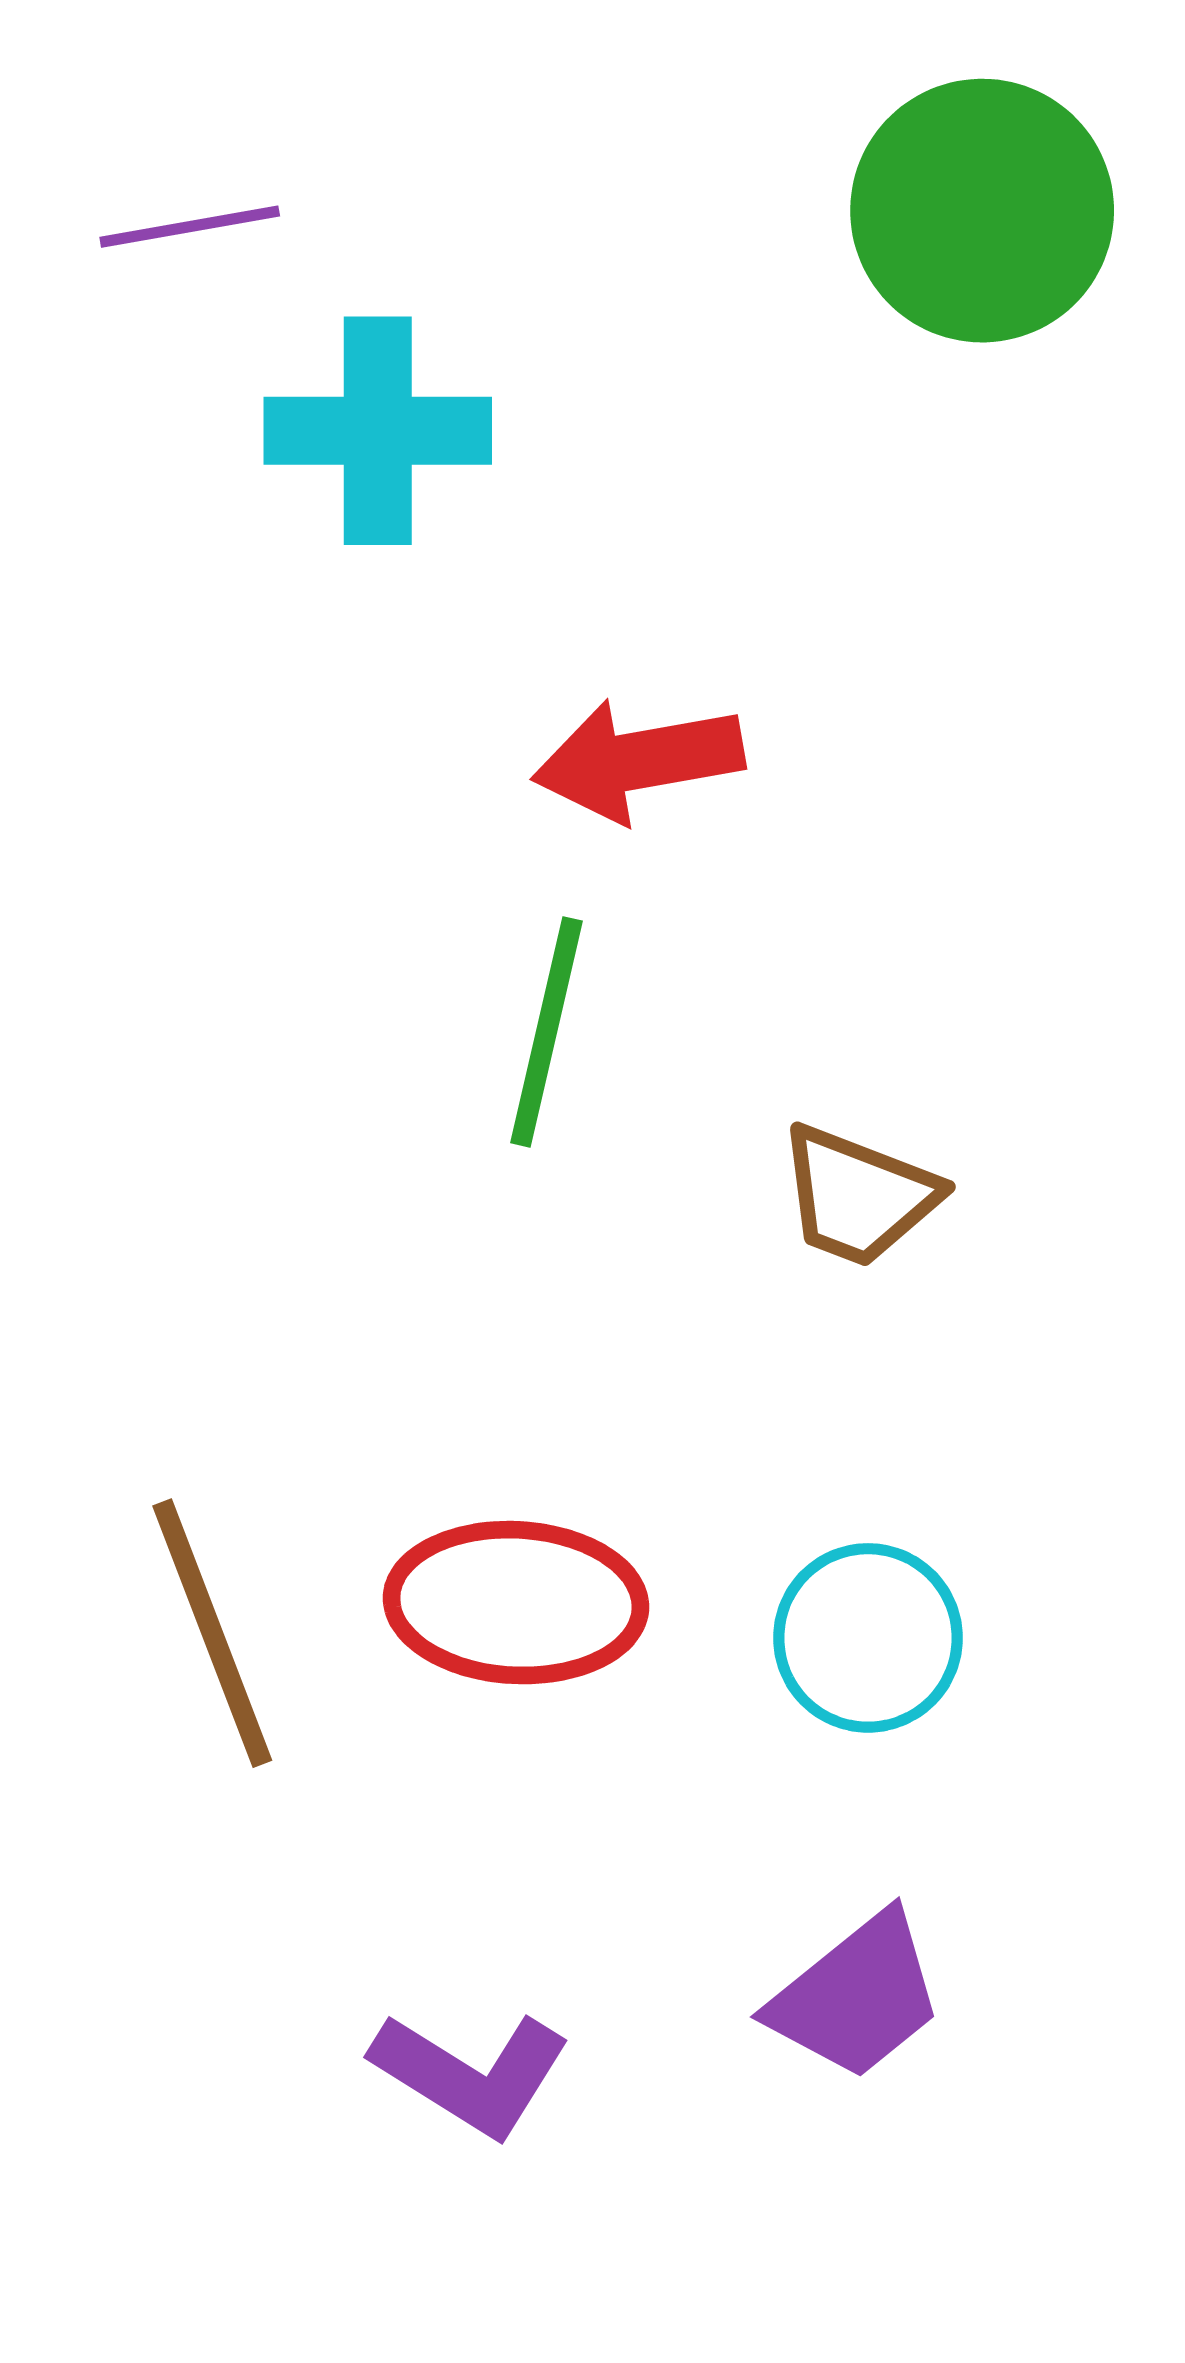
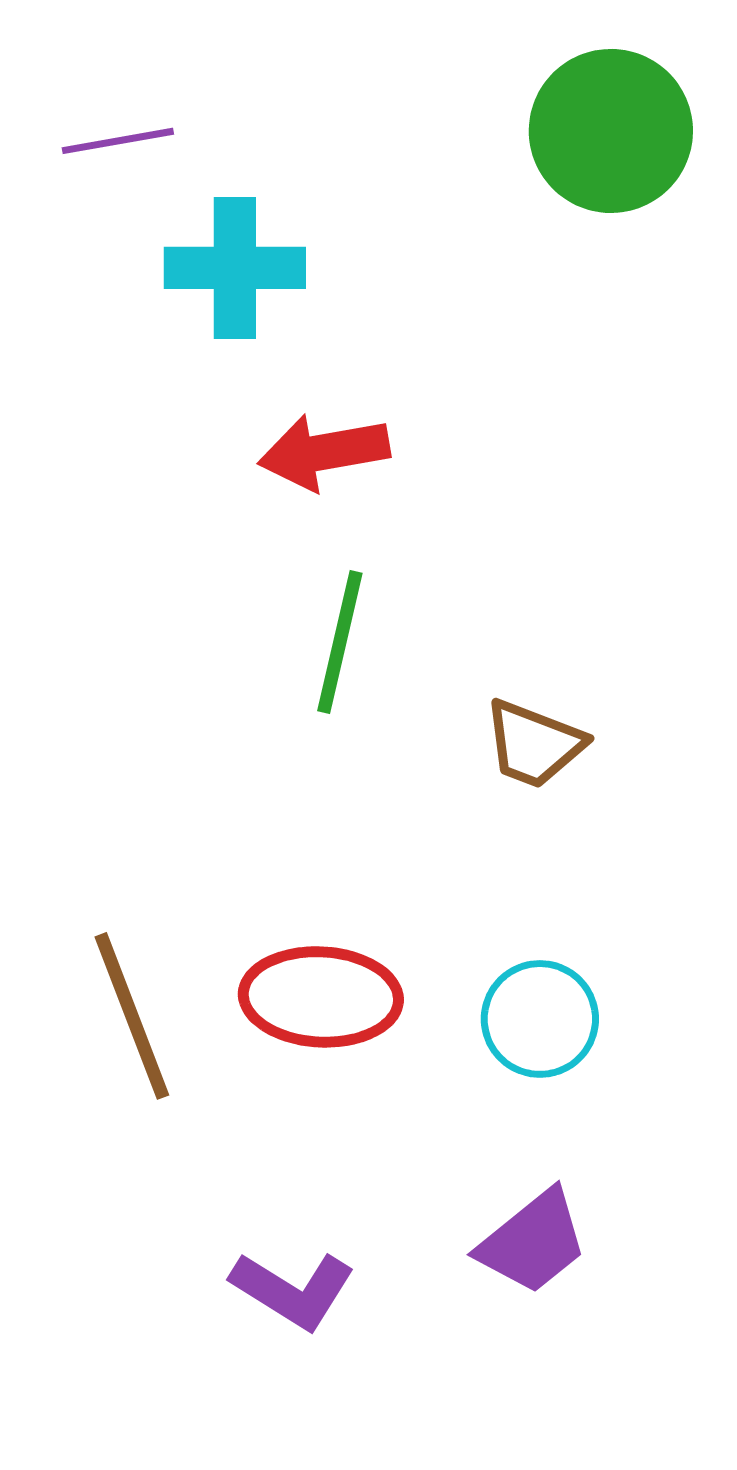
red arrow: (638, 760) -> (324, 452), moved

